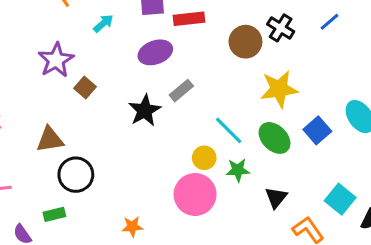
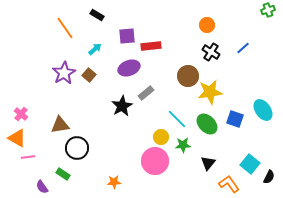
brown circle: (245, 42) -> (188, 76), moved
brown square: (85, 88) -> (89, 75), moved
blue square: (317, 130) -> (235, 119), turned -30
green rectangle: (54, 214) -> (63, 174), turned 48

